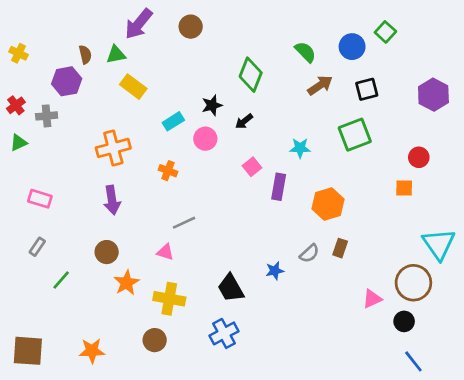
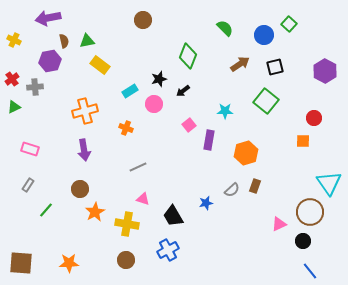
purple arrow: (139, 24) -> (48, 18), moved, turned 40
green semicircle: (305, 52) -> (225, 28), moved
green square: (355, 135) -> (266, 101), turned -30
pink triangle: (165, 252) -> (143, 199), moved
brown circle: (155, 340) -> (126, 260), moved

